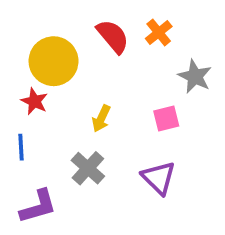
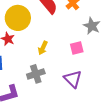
gray cross: (88, 168) -> (36, 74), turned 30

